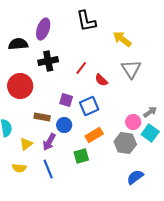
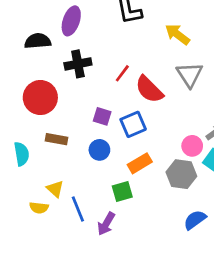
red semicircle: (101, 80) -> (149, 89), size x1.6
brown rectangle: (42, 117) -> (56, 139), moved
purple arrow: (49, 142) -> (106, 224), moved
yellow triangle: (26, 144) -> (55, 189), moved, turned -40

